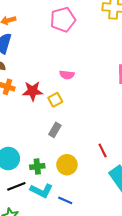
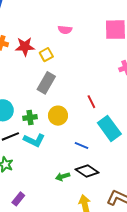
pink semicircle: (67, 75) -> (65, 30), moved
gray rectangle: (55, 130) -> (46, 83), size x1.5
blue line: (65, 200) -> (81, 146), moved

